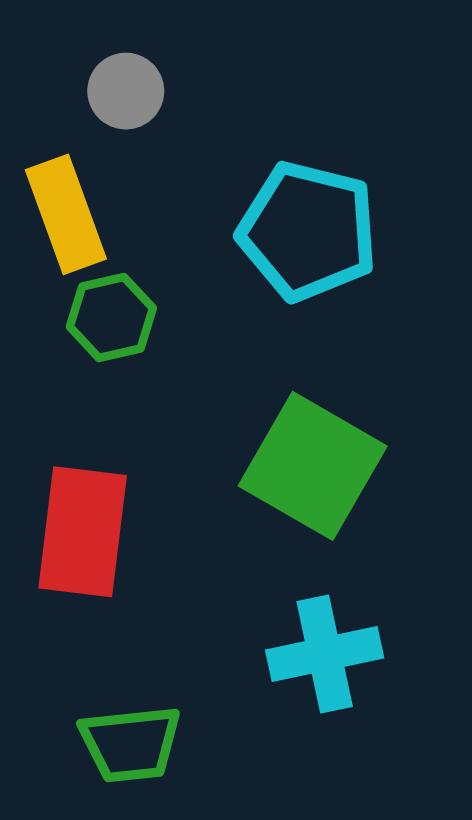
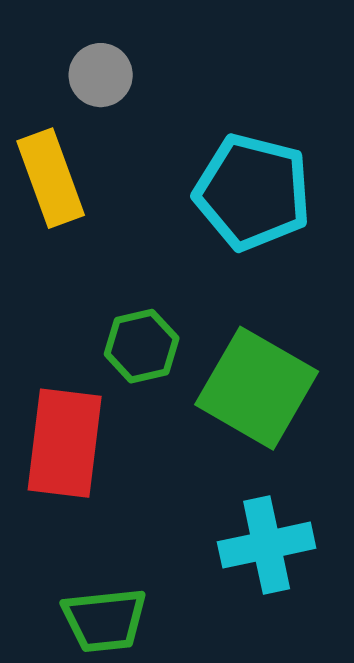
green hexagon: (111, 317) -> (142, 346), moved

